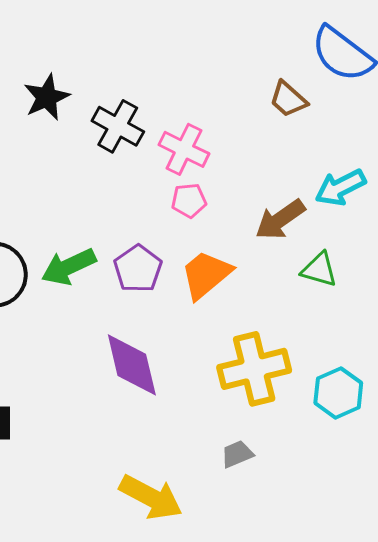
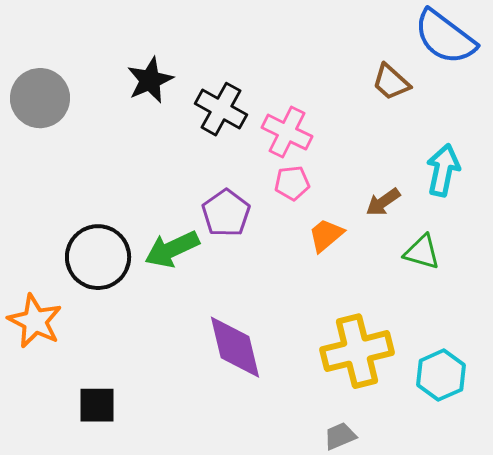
cyan arrow: (340, 187) -> (443, 170), turned 129
brown arrow: (280, 220) -> (383, 202), size x0.7
purple pentagon: (138, 269) -> (226, 213), moved
orange trapezoid: (206, 275) -> (326, 235), moved, size x0.7

